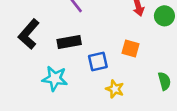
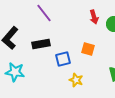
cyan star: (55, 78) -> (15, 72), moved

